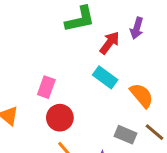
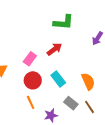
red arrow: (110, 43) -> (54, 49), moved
cyan rectangle: (105, 77) -> (58, 79), moved

